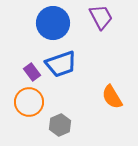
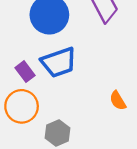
orange semicircle: (112, 97) -> (118, 101), size x0.7

